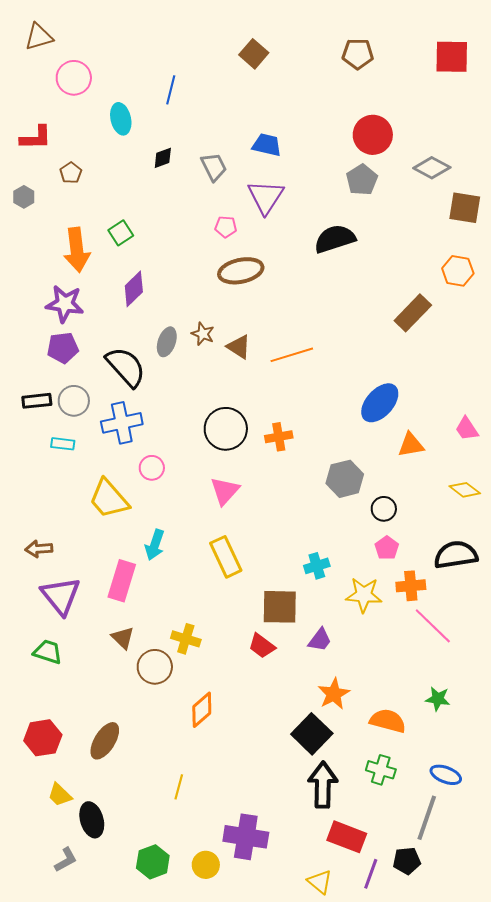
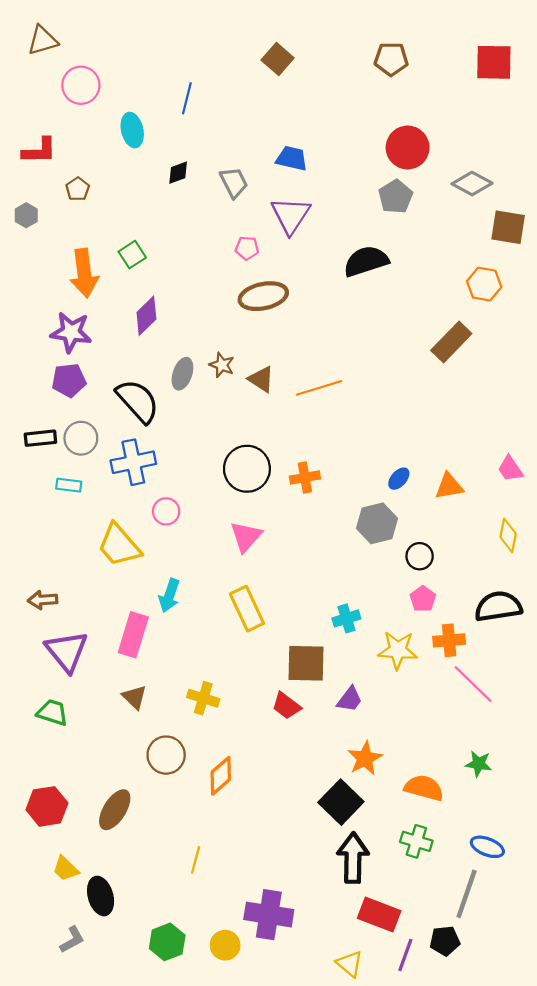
orange hexagon: (458, 271) -> (484, 284), moved
blue ellipse: (380, 403) -> (399, 479), moved, size x0.5
yellow diamond: (465, 490) -> (508, 535), turned 64
brown circle: (155, 667) -> (166, 755), moved

